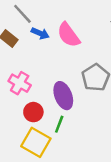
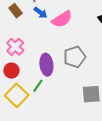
pink semicircle: (68, 35) -> (62, 19), turned -100
red circle: (33, 112) -> (11, 71), moved

